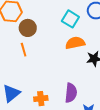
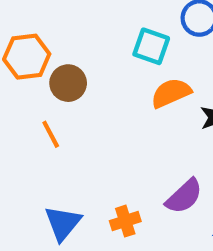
orange line: (24, 50) -> (51, 134), moved
purple semicircle: (71, 93) -> (184, 196), turned 54

